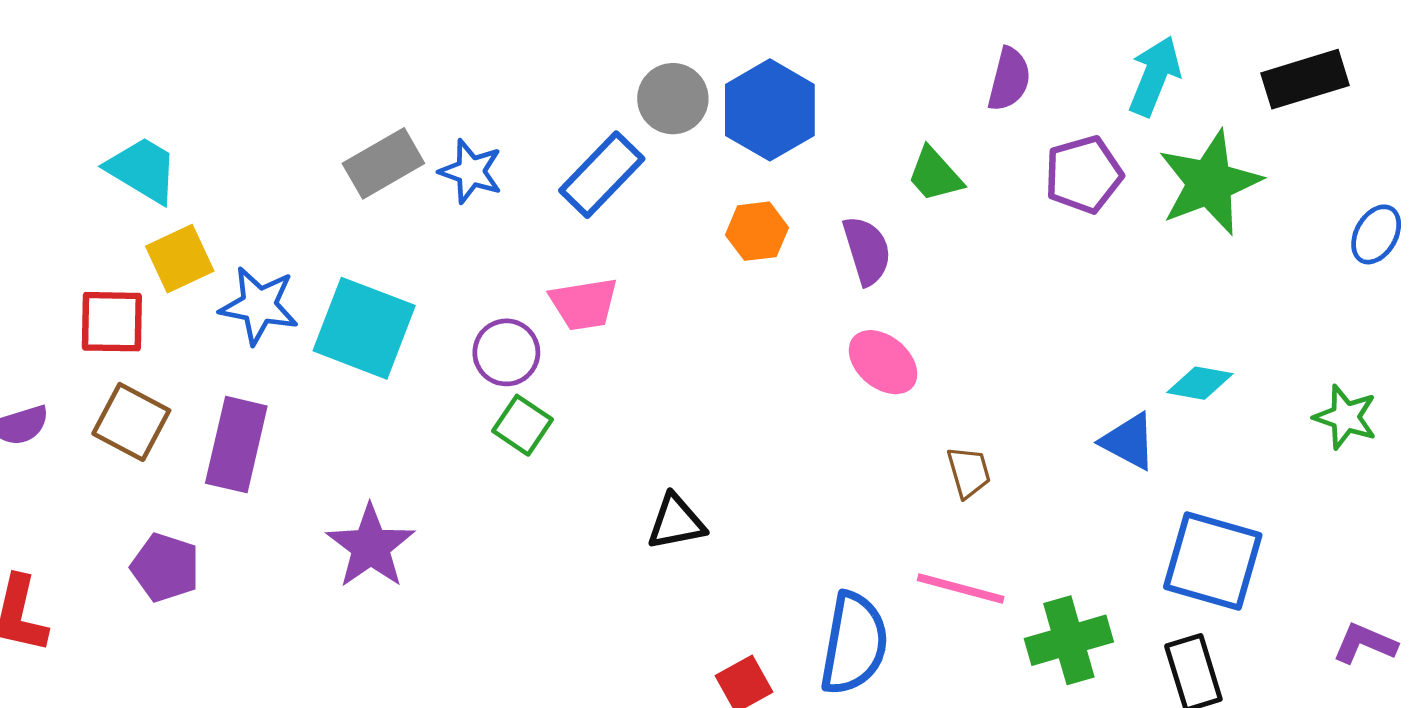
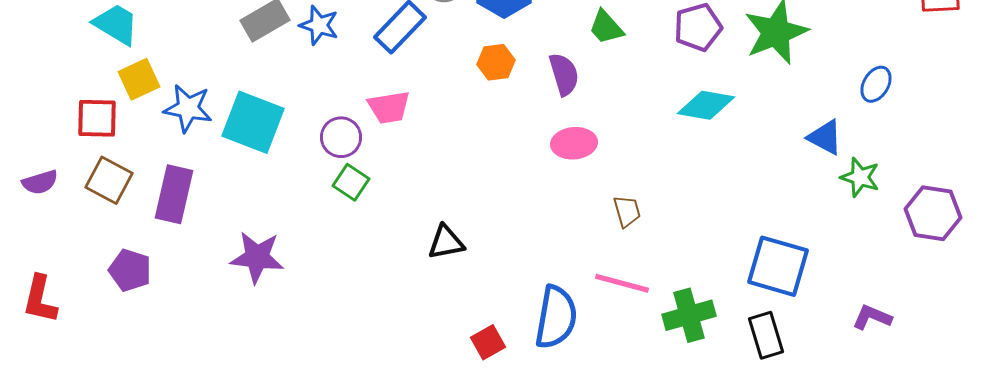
blue ellipse: (1376, 234) -> (876, 84), moved
pink ellipse: (883, 362) -> (574, 143), turned -45
cyan diamond: (1200, 383) -> (706, 105), moved, size x1.4
blue triangle: (1129, 441) -> (825, 137), moved
purple star: (371, 546) -> (257, 257), turned -30

